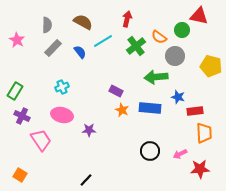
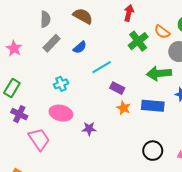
pink star: (17, 40) -> (14, 48), moved
cyan line: (103, 41) -> (102, 67), moved
blue semicircle: (80, 52) -> (80, 47), turned 88

